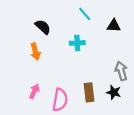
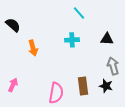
black triangle: (114, 26) -> (107, 39), moved
black semicircle: (43, 27) -> (13, 25), moved
pink arrow: (34, 91) -> (13, 85), moved

